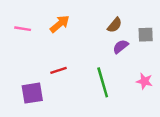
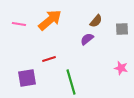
orange arrow: (60, 24) -> (50, 20), size x1.4
purple semicircle: (121, 47) -> (87, 39), moved
green line: (103, 82) -> (71, 82), moved

